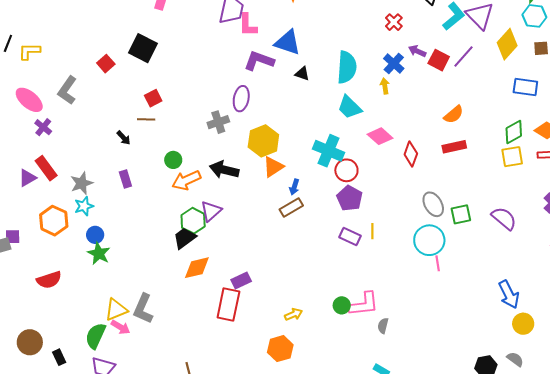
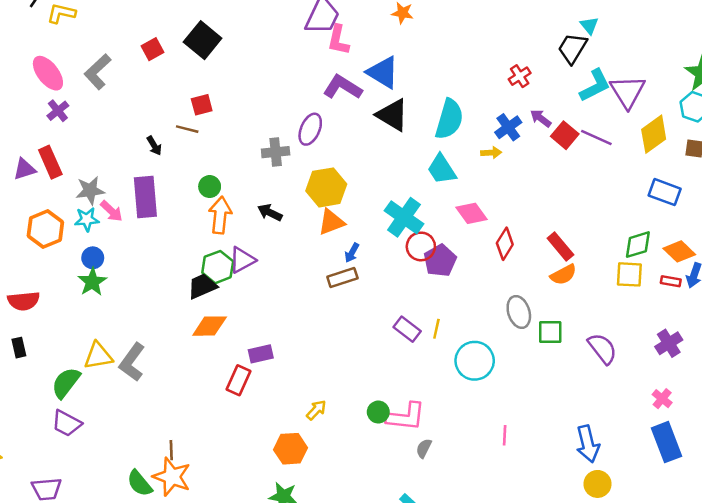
purple line: (463, 56) -> (596, 138), turned 60
black triangle: (302, 74) -> (392, 115), size x1.8
yellow arrow: (385, 86) -> (491, 153), turned 84
orange semicircle: (454, 114) -> (563, 275), moved
red rectangle: (454, 147) -> (560, 247), turned 50
black arrow: (224, 170) -> (270, 213), size x0.7
purple rectangle: (125, 179) -> (145, 197), size x1.8
orange arrow: (186, 180) -> (220, 215), turned 108
purple pentagon: (349, 198) -> (440, 261), moved
cyan circle: (429, 240) -> (475, 361), moved
pink line: (438, 263) -> (505, 435), moved
red rectangle: (228, 305) -> (239, 380), size x0.7
yellow arrow: (293, 314) -> (316, 410), turned -36
pink arrow: (121, 327) -> (111, 211), moved
black rectangle: (59, 357) -> (19, 348), moved

